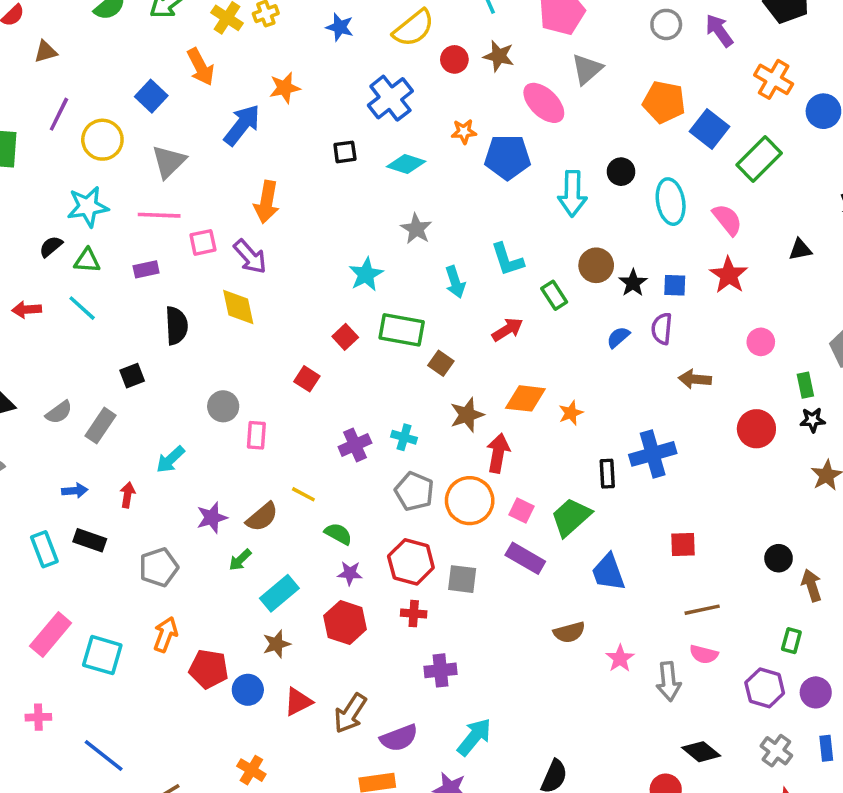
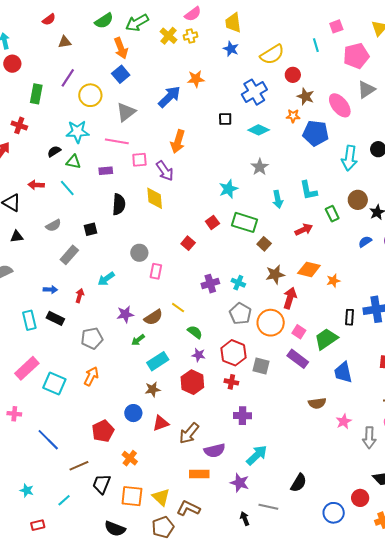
brown star: (499, 56) -> (305, 96), moved
orange arrow: (201, 67) -> (121, 48), moved
gray semicircle: (59, 412) -> (53, 225), moved
red pentagon: (209, 669) -> (103, 431), moved, turned 30

